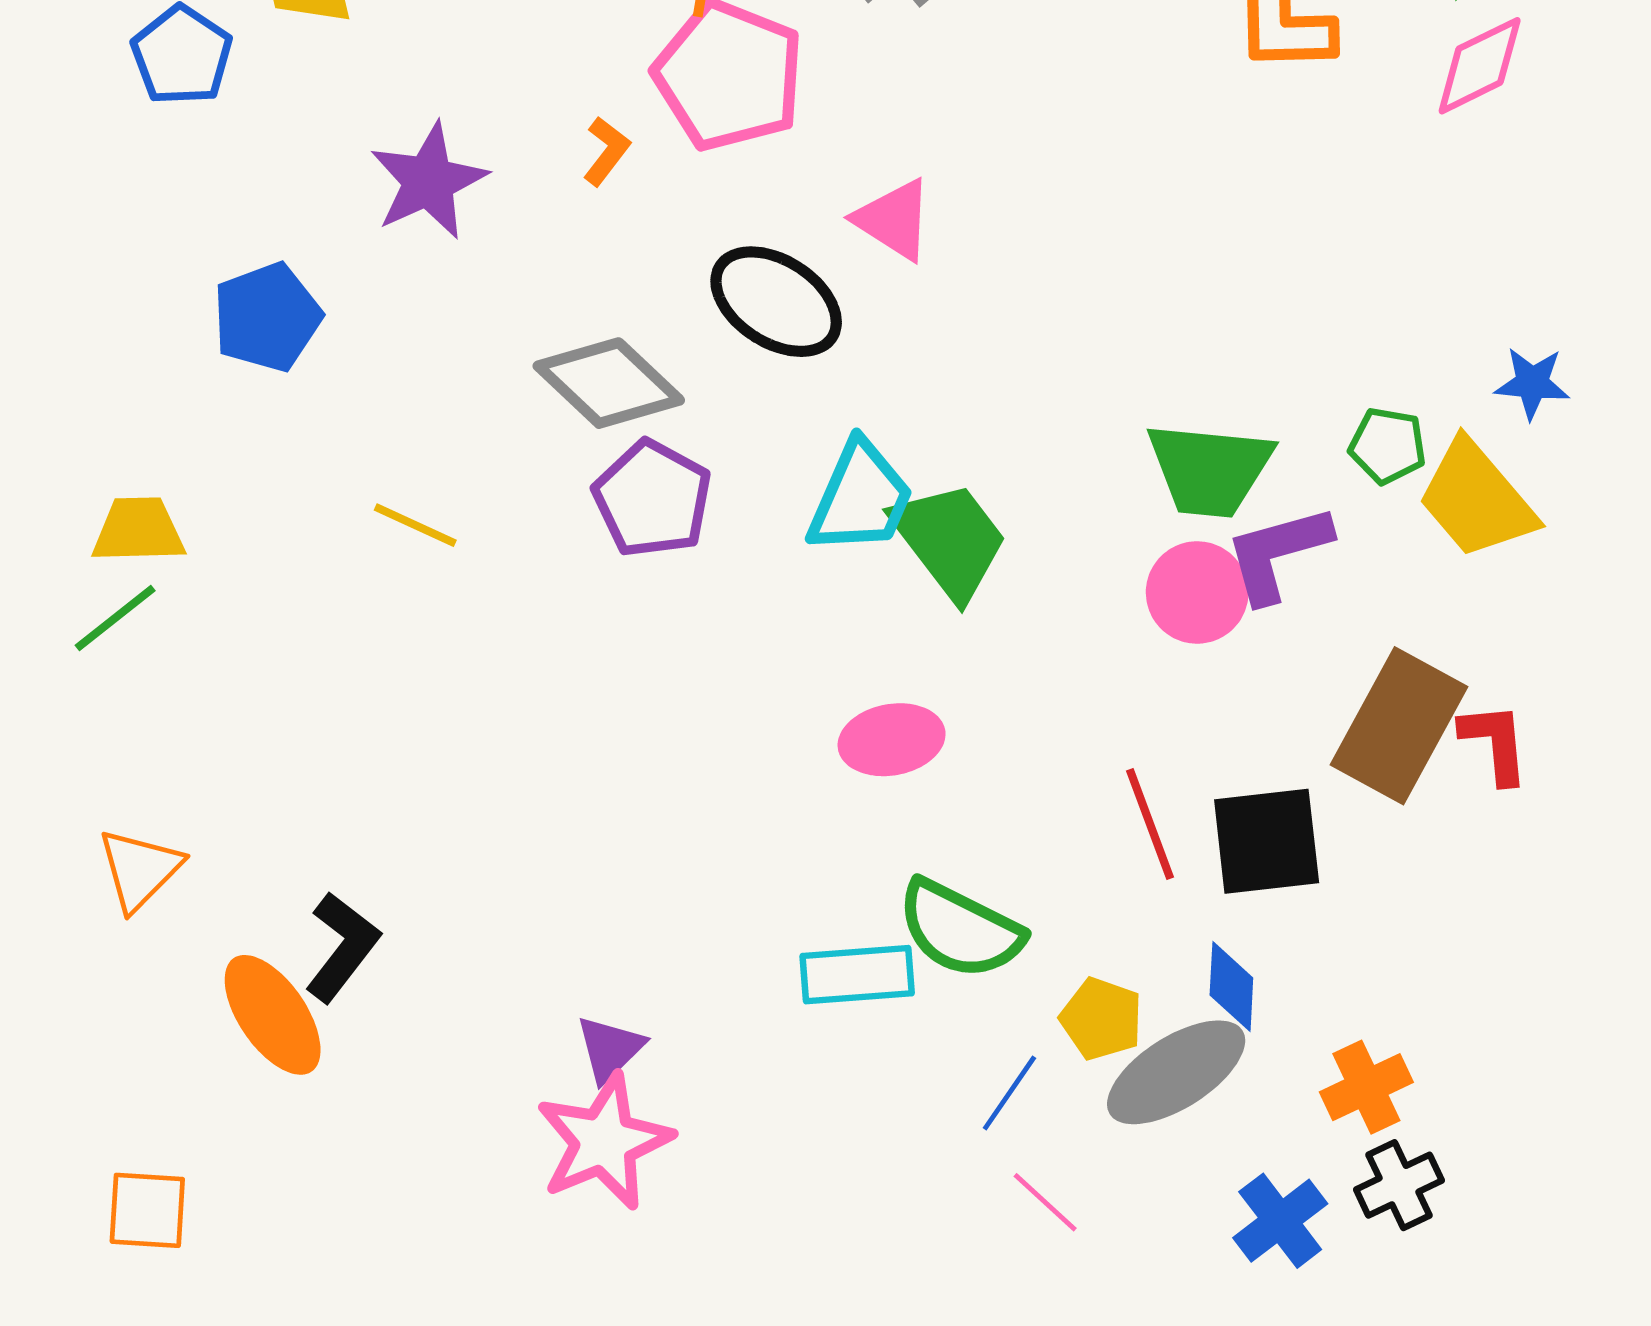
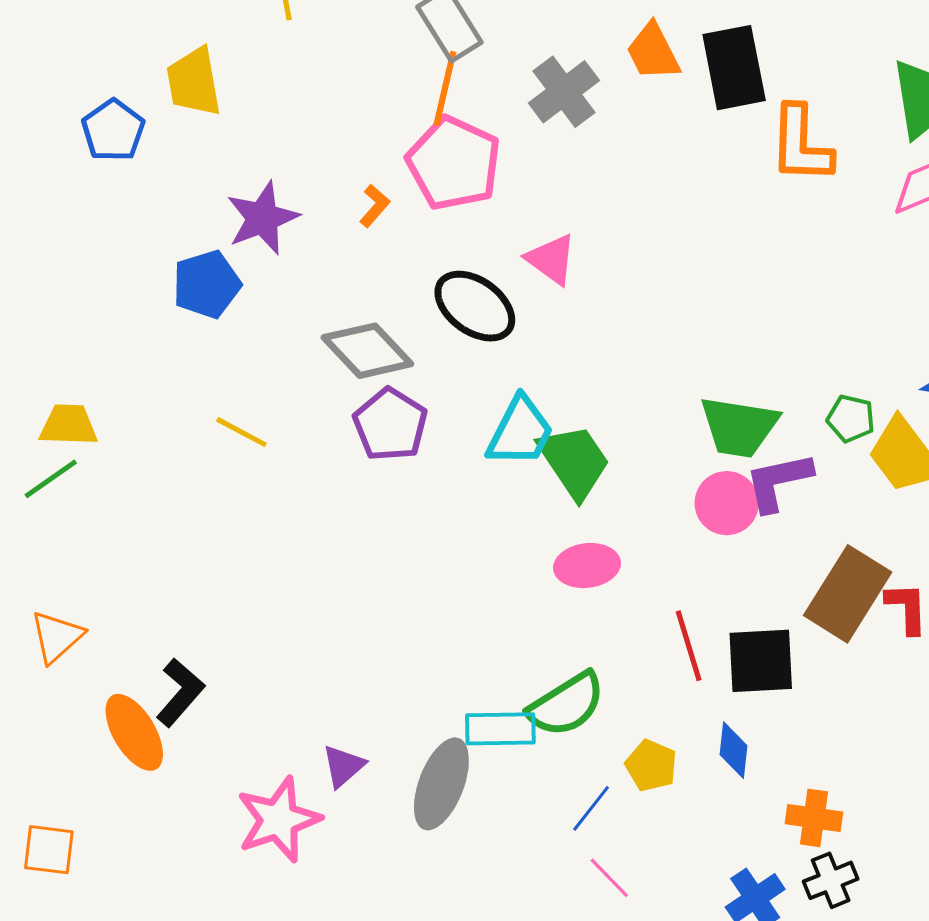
blue pentagon: (267, 317) -> (207, 284), moved
pink ellipse: (892, 740) -> (587, 566), moved
green semicircle: (960, 929) -> (566, 704), turned -62
gray ellipse: (1176, 1072) -> (441, 784), moved, turned -40
orange cross: (1366, 1087) -> (814, 818), turned 30
pink star: (604, 1142) -> (279, 820), moved

